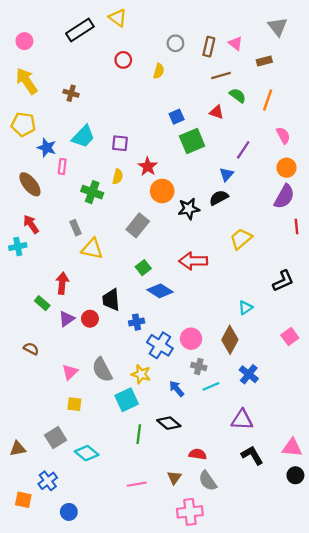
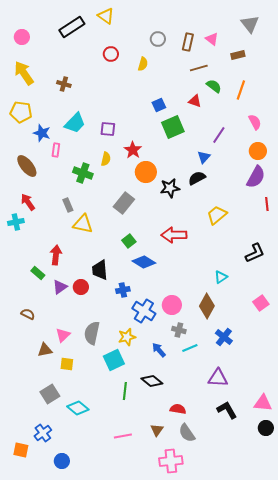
gray semicircle: (102, 370) -> (92, 333), turned 40
yellow star: (141, 374) -> (127, 337), turned -30
brown triangle: (18, 449) -> (45, 350), moved

